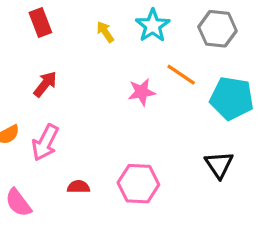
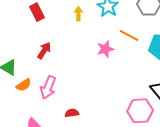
yellow arrow: (105, 32) -> (78, 14), turned 40
pink hexagon: (138, 184) -> (140, 111), moved

